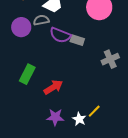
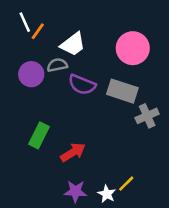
gray rectangle: (77, 40) -> (122, 91), moved, size x1.6

